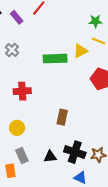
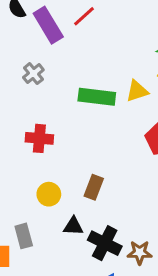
purple rectangle: (17, 17) -> (48, 25), size x1.6
yellow circle: (17, 128) -> (49, 194), moved
black triangle: (50, 157) -> (73, 226), moved

